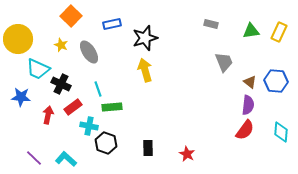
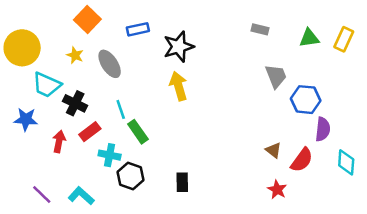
blue hexagon: (276, 81) -> (306, 100), moved
brown triangle: (250, 82) -> (273, 150), moved
purple semicircle: (248, 105) -> (323, 129), moved
green rectangle: (112, 107) -> (138, 132), turned 60
red star: (187, 154) -> (277, 190), moved

